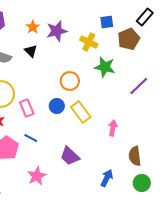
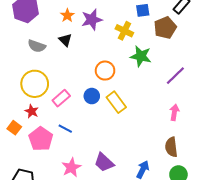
pink rectangle: (27, 108) -> (61, 98), turned 72
pink arrow: (113, 128) -> (174, 112), moved
purple trapezoid: (70, 156) -> (104, 162), moved

